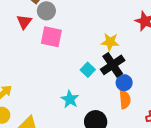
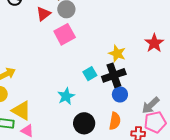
pink square: (51, 37) -> (65, 34), turned 35
orange semicircle: (125, 99) -> (115, 121), moved

